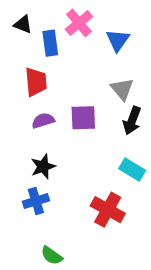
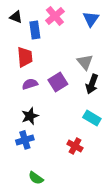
blue triangle: (118, 40) -> (91, 19), moved
purple square: (83, 118) -> (58, 82), turned -30
red cross: (108, 210) -> (75, 146), size x0.7

